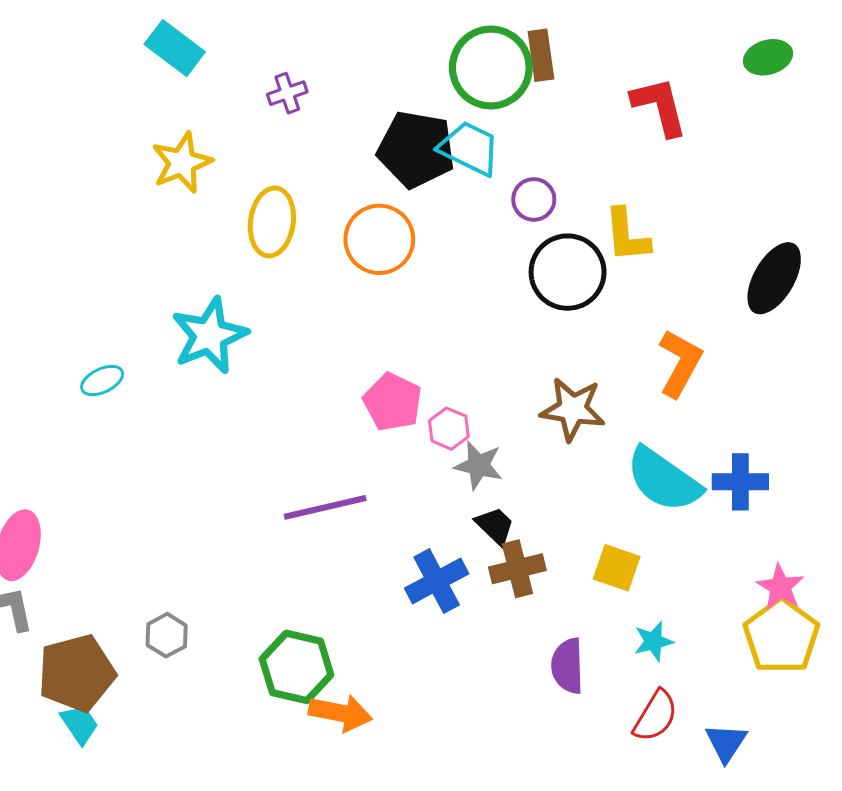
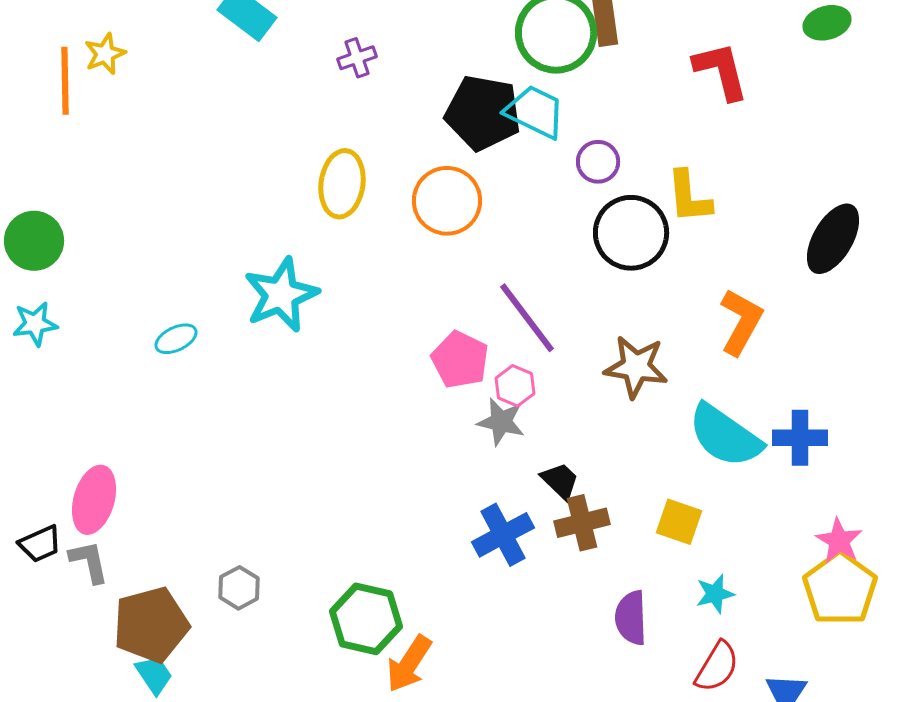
yellow star: (182, 163) -> (105, 54), moved, size x0.7
gray star: (479, 465) -> (501, 422), moved
purple line: (325, 507) -> (527, 318), moved, turned 66
orange arrow: (340, 713) -> (409, 664), turned 112

